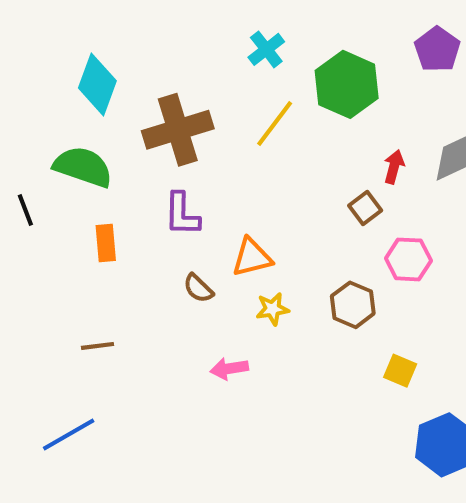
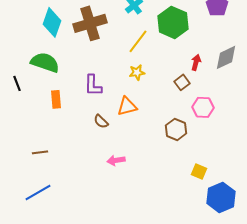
brown cross: (178, 130) -> (90, 23), moved
yellow star: (272, 309) -> (137, 72), moved
brown line: (97, 346) -> (40, 152), moved
yellow square: (400, 371) -> (199, 171), moved

